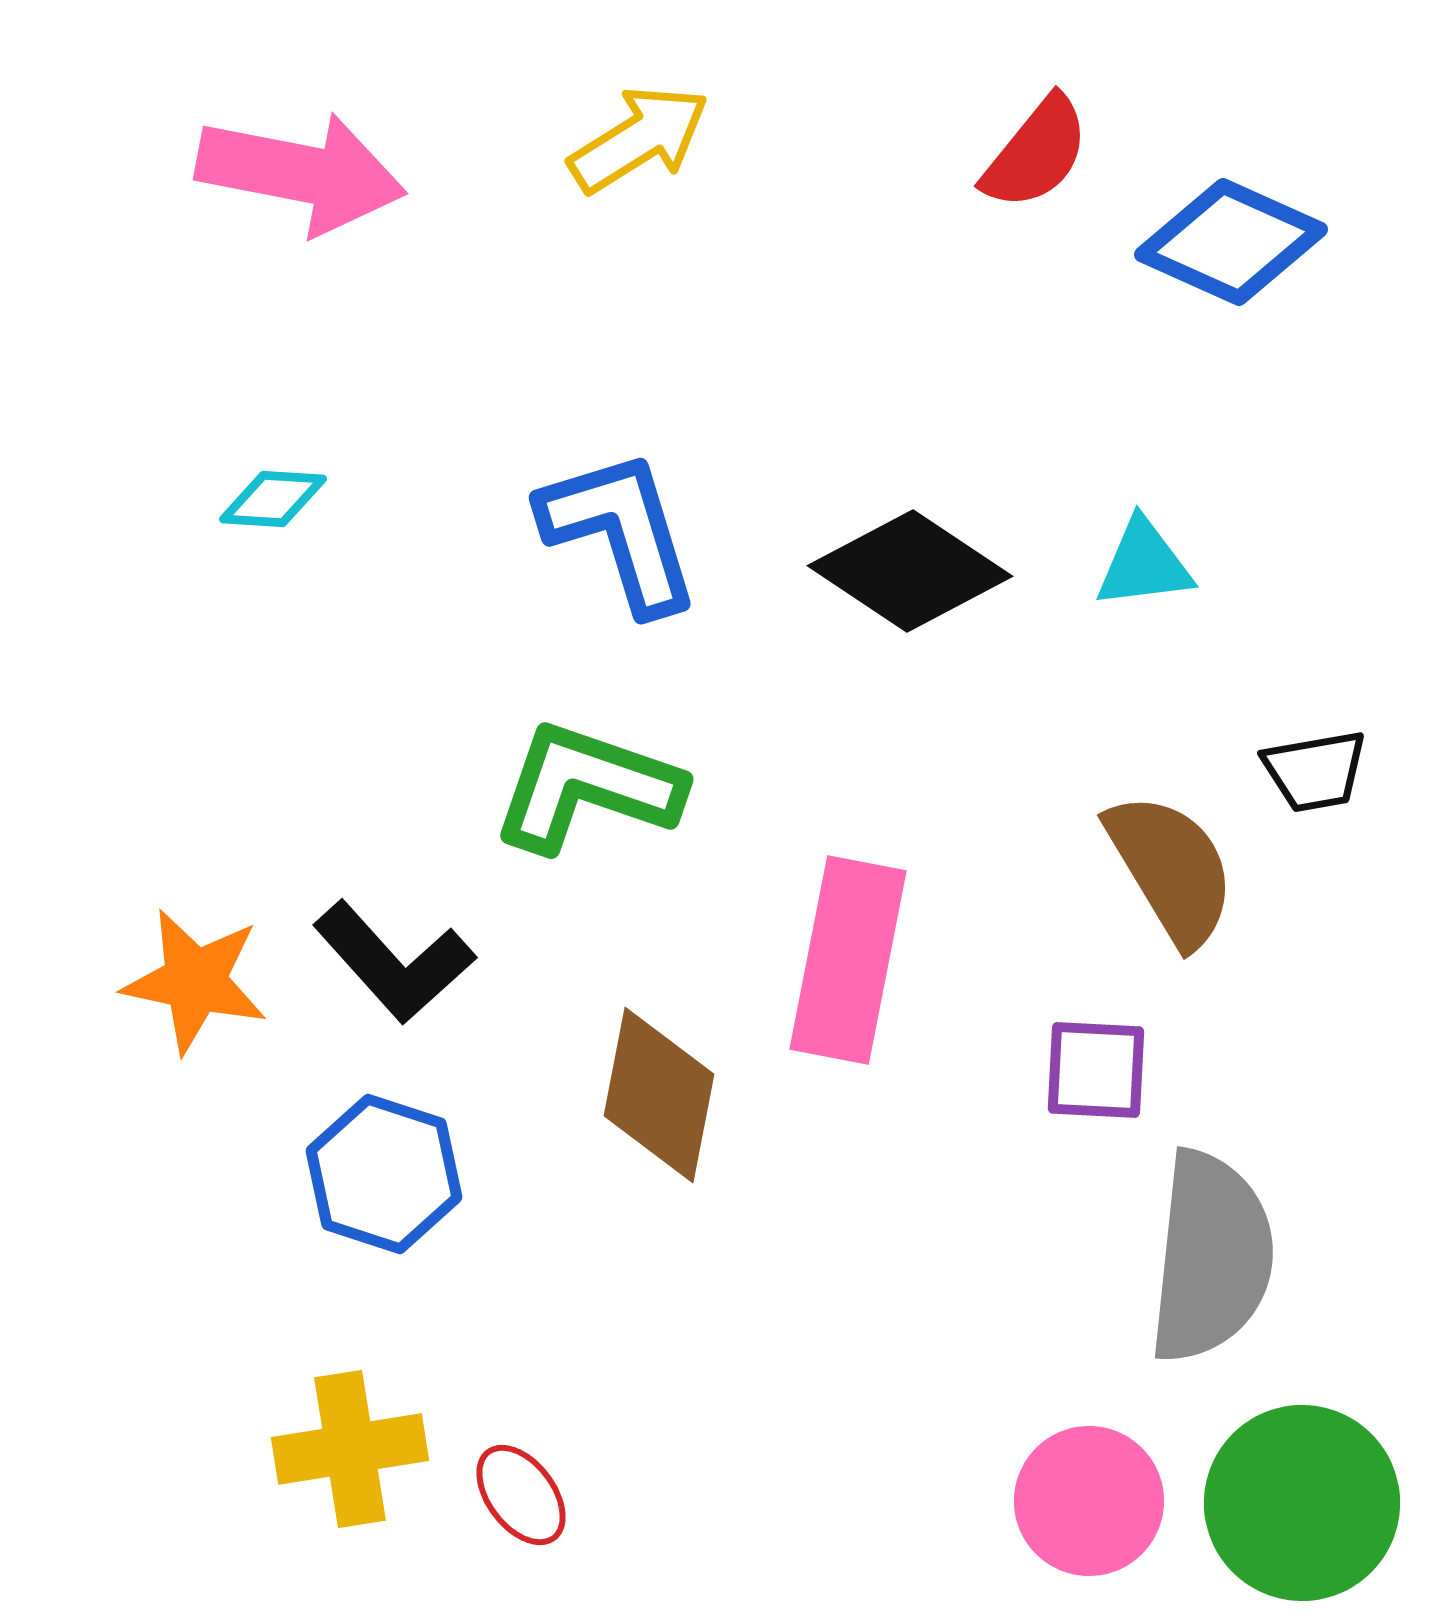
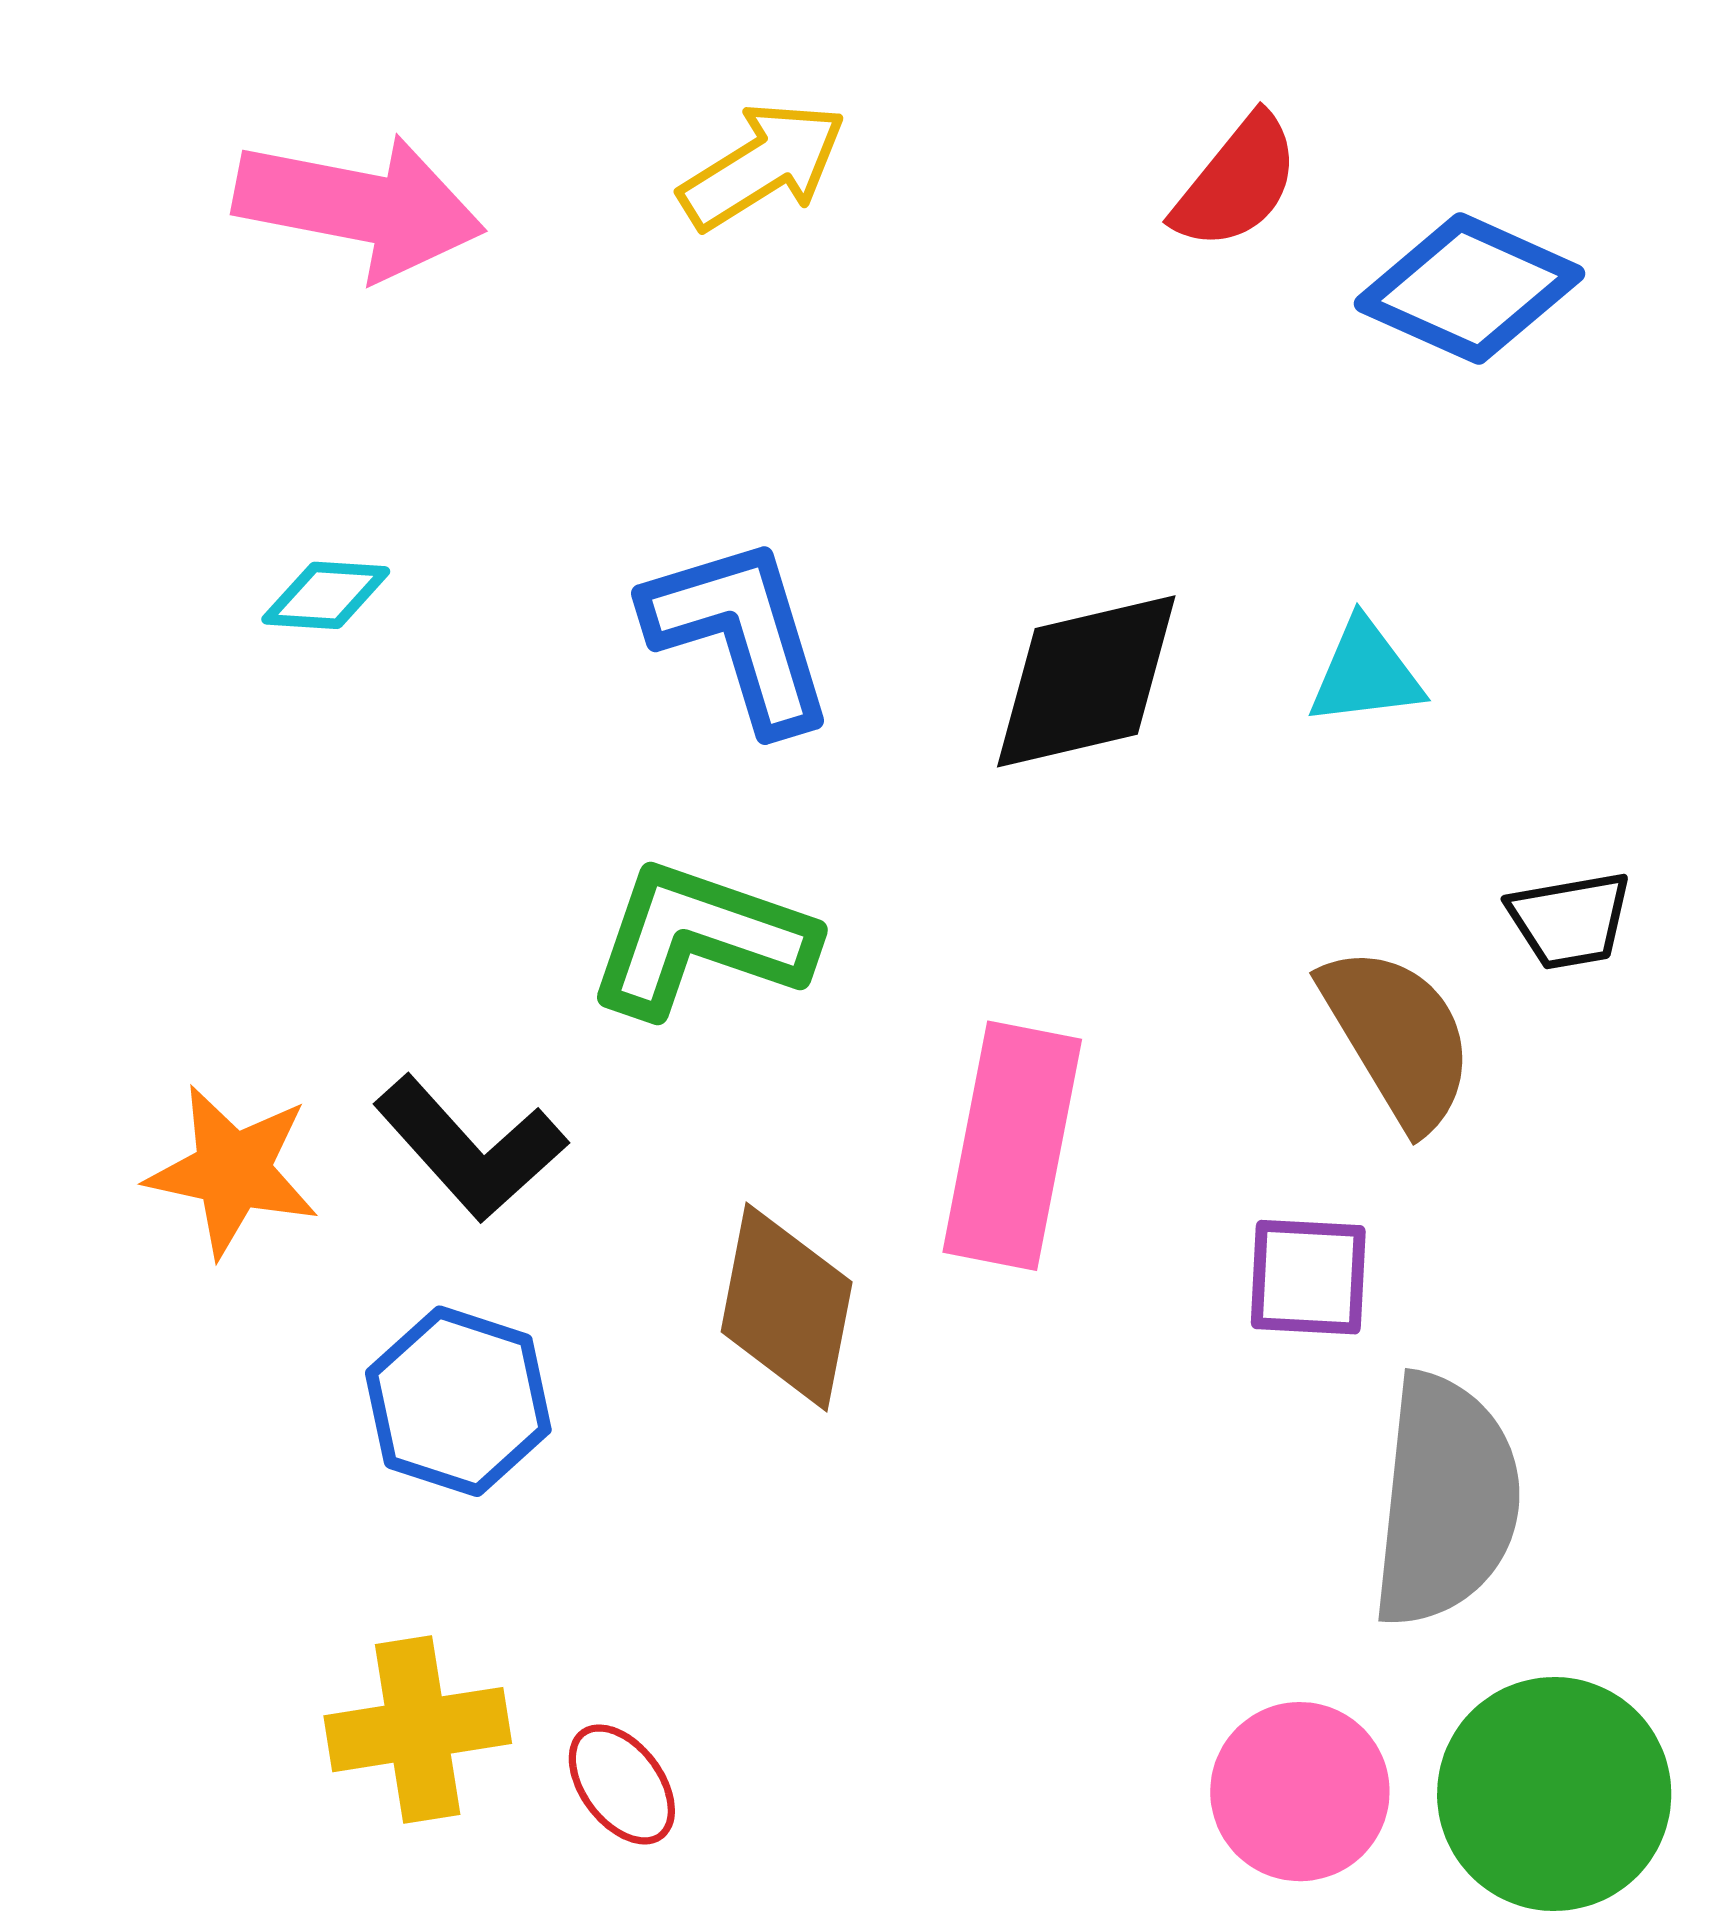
black diamond: (910, 571) -> (1086, 681), turned -47

